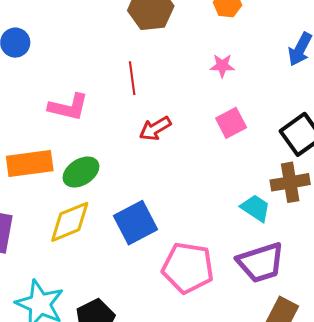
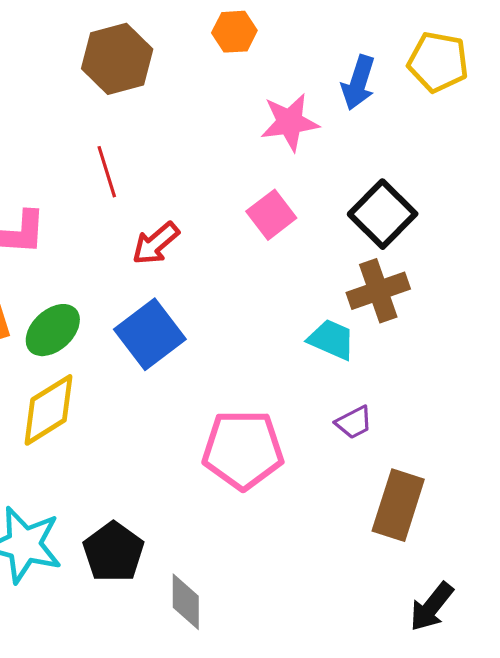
pink star: (222, 66) -> (290, 122), moved, size x1.5
blue square: (135, 223) -> (150, 334), moved
purple trapezoid: (261, 263) -> (354, 422), size x0.5

